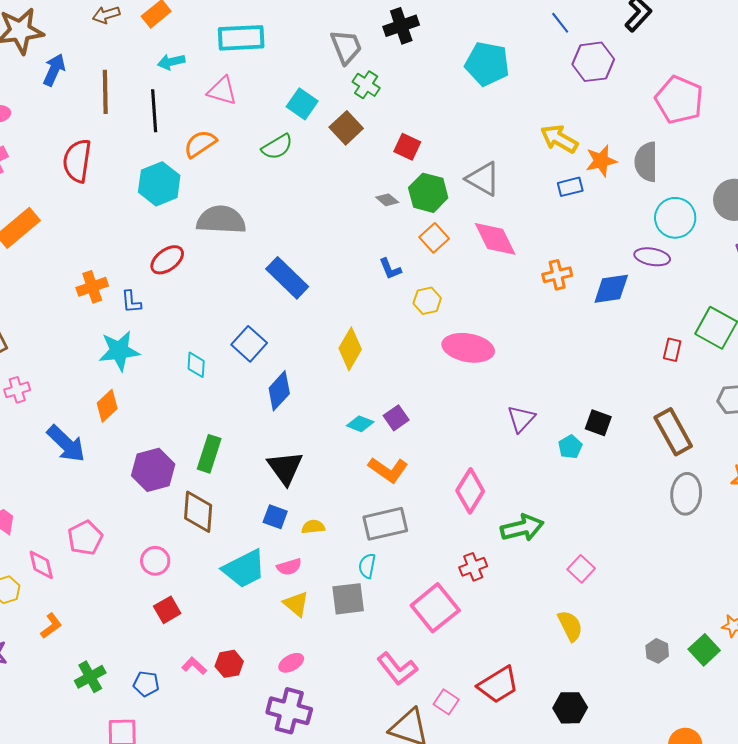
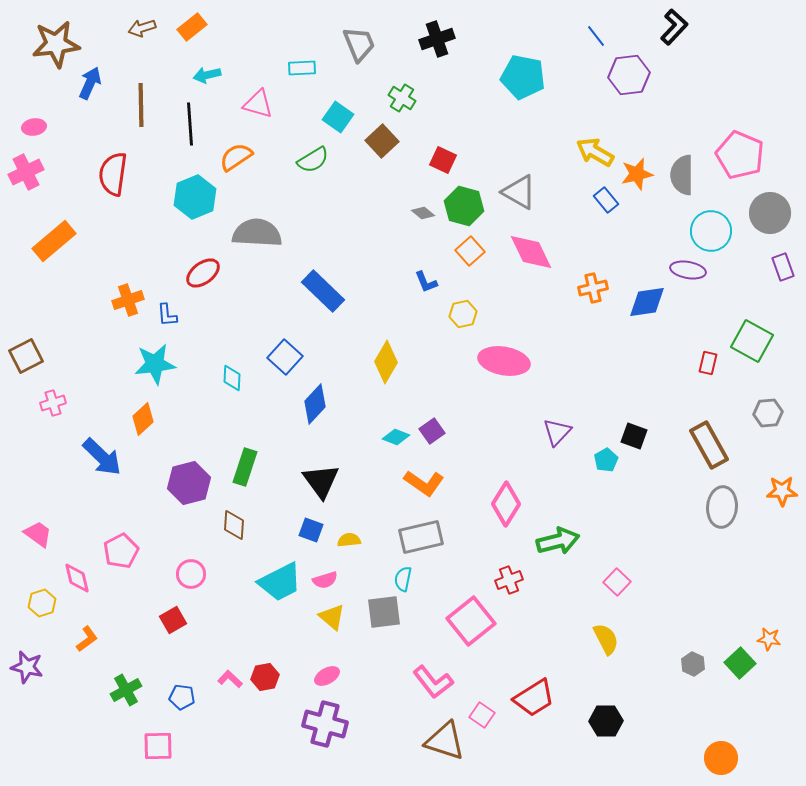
cyan rectangle: (241, 38) -> (302, 68), moved, size x0.6
gray trapezoid: (346, 47) -> (359, 44), moved
pink pentagon: (679, 100) -> (740, 155), moved
blue rectangle: (570, 187) -> (606, 200), turned 65
brown diamond: (198, 512) -> (234, 525), size x0.7
red square: (167, 610) -> (173, 620), moved

